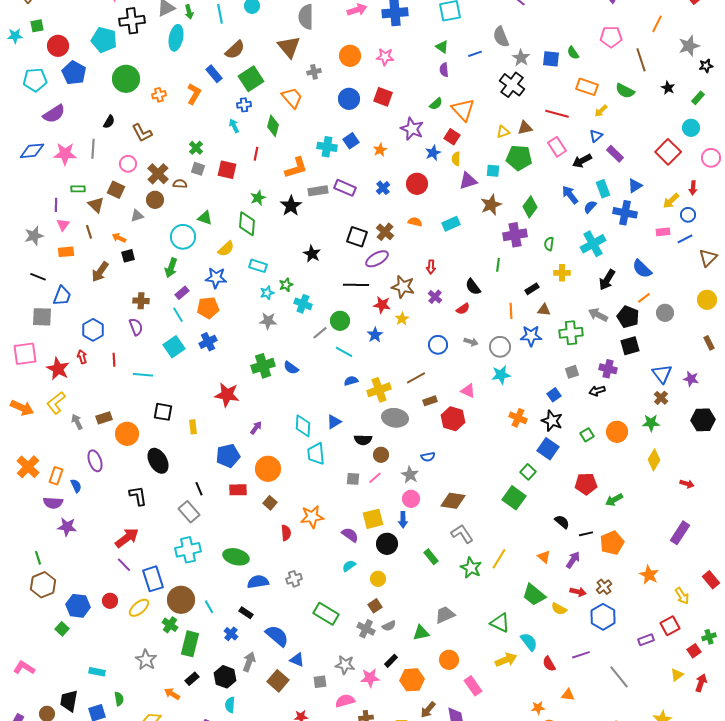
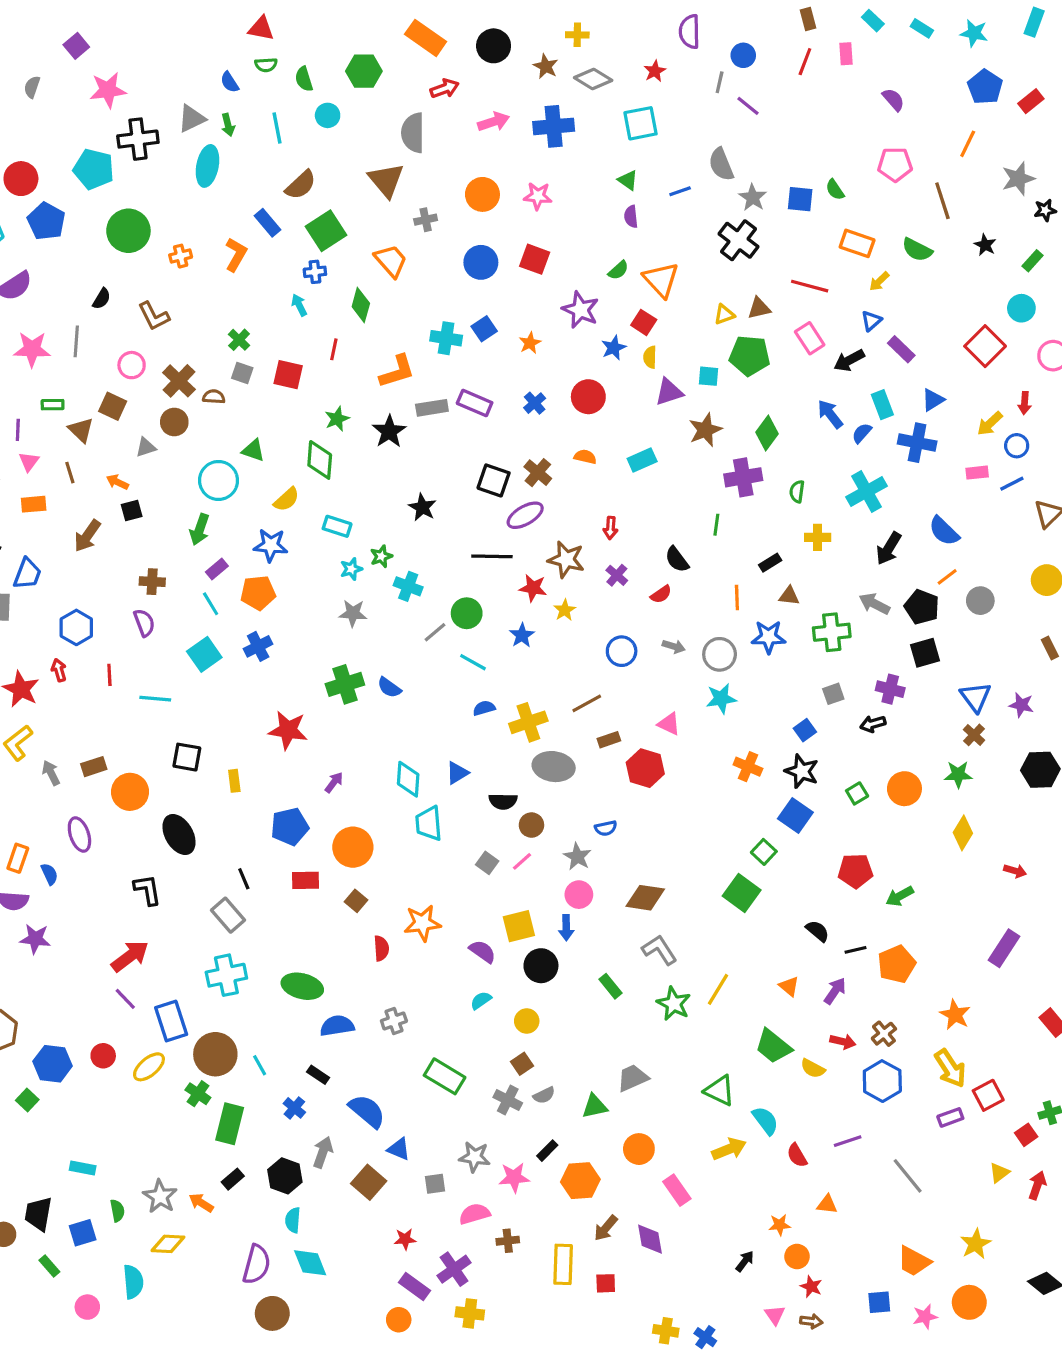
gray square: (353, 479) -> (487, 863), turned 32
yellow arrow: (682, 596) -> (950, 1068), moved, size x1.4
gray star: (146, 660) -> (160, 1196), moved

